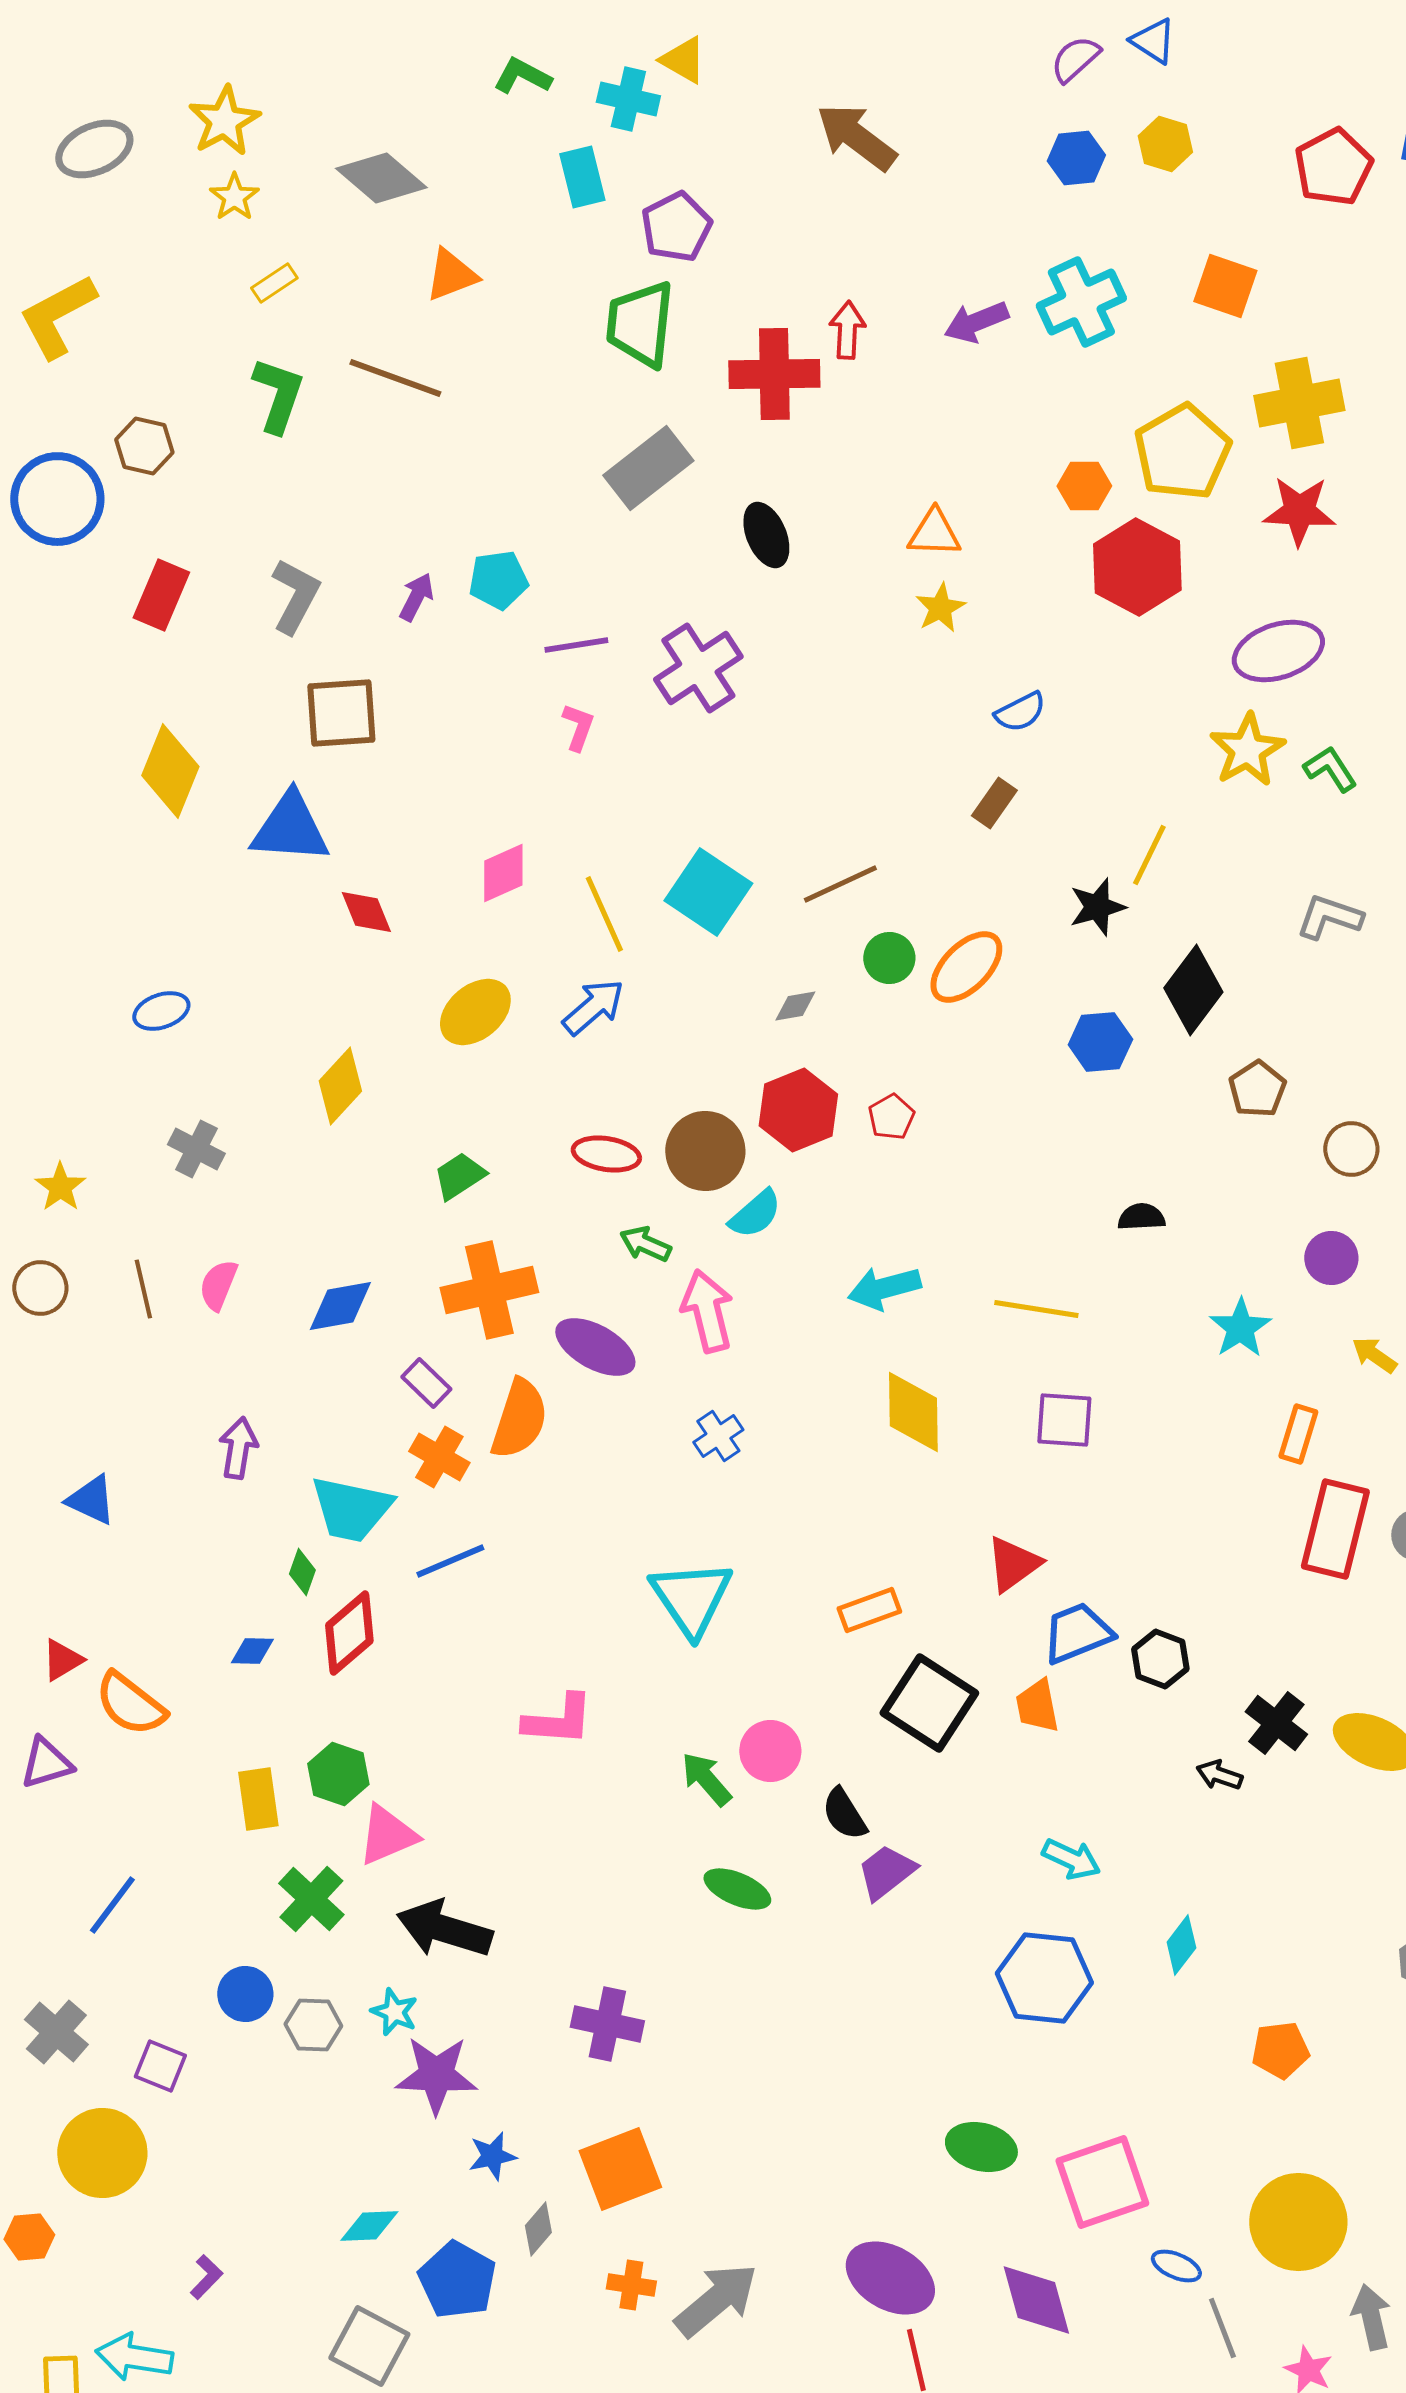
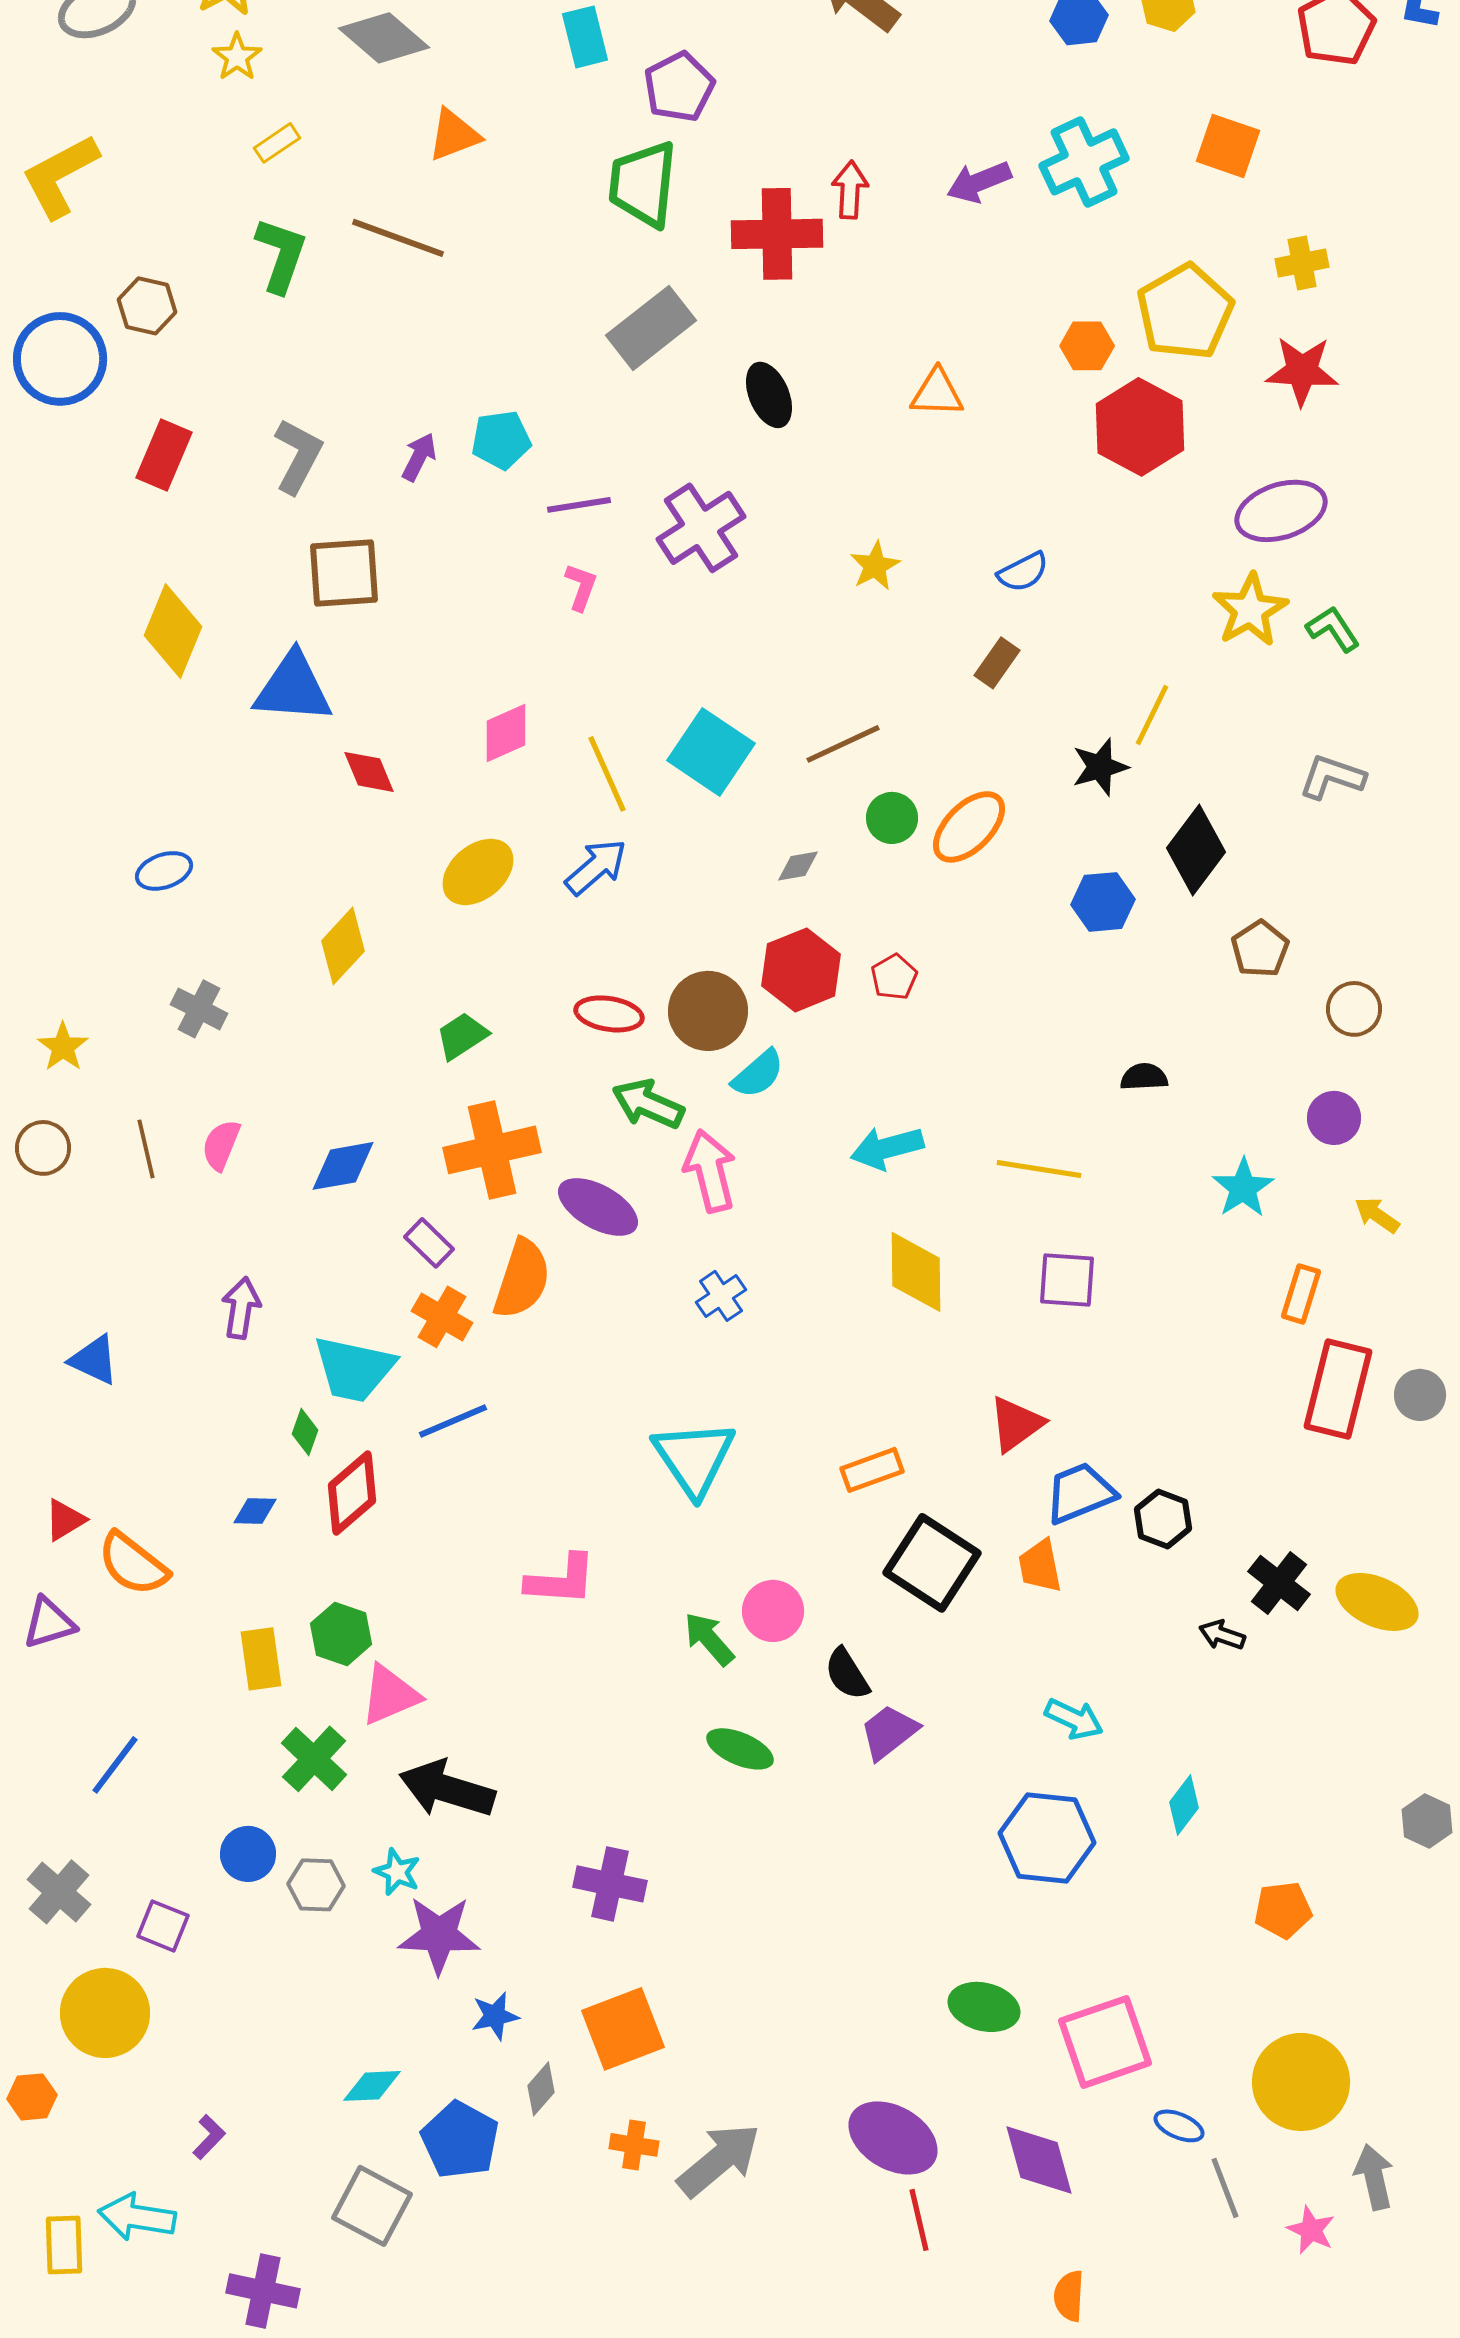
yellow cross: (1299, 403) -> (1302, 263), size x0.6
yellow star: (940, 608) -> (875, 566), moved
green arrow: (645, 1244) -> (648, 1104), size x1.4

